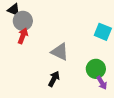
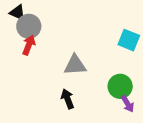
gray triangle: (60, 52) -> (75, 65), turned -30
black arrow: (54, 79) -> (68, 99), turned -49

